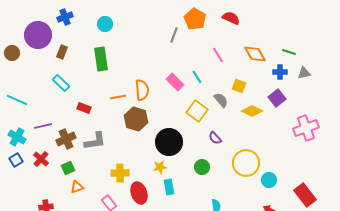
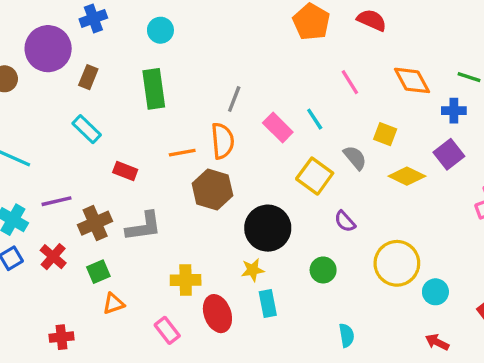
gray line: (174, 35) -> (234, 99), moved

